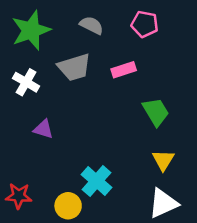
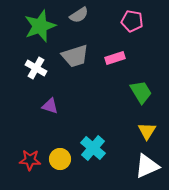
gray semicircle: (92, 25) -> (79, 15), moved, turned 120
yellow circle: (68, 206) -> (60, 159), moved

